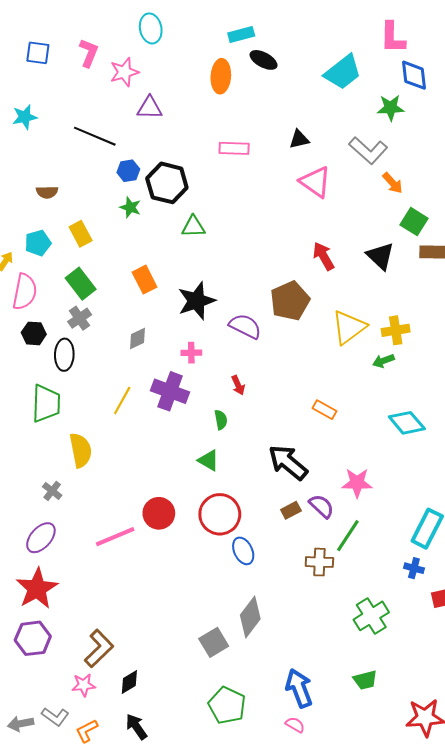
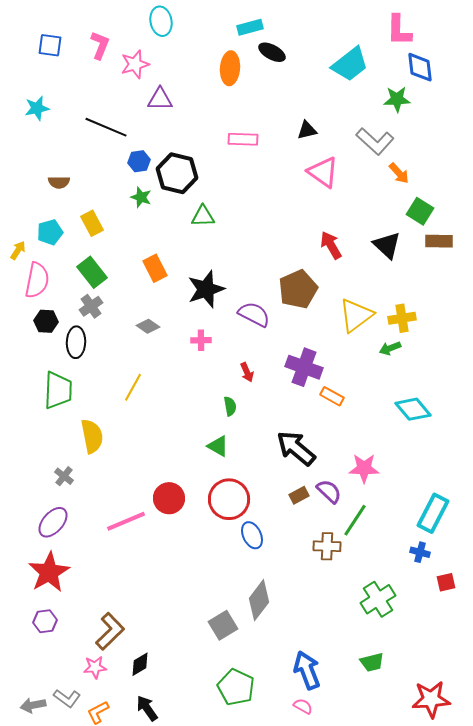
gray diamond: (137, 338) -> (148, 326), turned 60
purple cross: (170, 391) -> (304, 367), moved
purple hexagon: (33, 638) -> (45, 621), size x0.7

